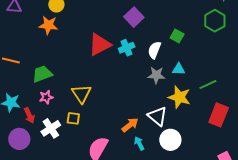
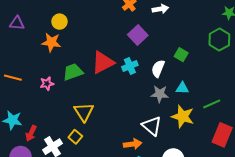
green trapezoid: (42, 74) -> (73, 72), moved
pink star: (46, 97) -> (47, 84), moved
red arrow: (29, 115) -> (31, 133), turned 49
white triangle: (157, 116) -> (152, 126), moved
yellow square: (73, 118) -> (75, 137), turned 32
orange arrow: (130, 125) -> (133, 144), turned 30

